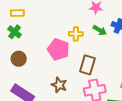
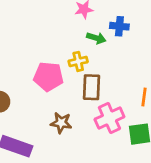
yellow cross: (76, 34) -> (78, 61), moved

